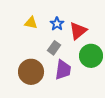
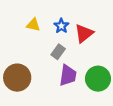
green circle: (91, 56) -> (98, 79), moved
brown circle: (31, 72) -> (17, 78), moved

